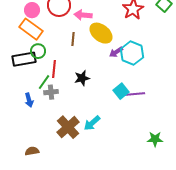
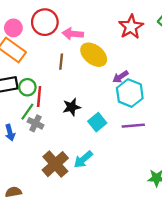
green circle: (38, 51) -> (27, 87), moved
purple arrow: (116, 52) -> (120, 77), moved
cyan hexagon: (132, 53) -> (130, 93), moved
cyan square: (121, 91) -> (97, 122), moved
gray cross: (51, 92) -> (36, 123), turned 32

